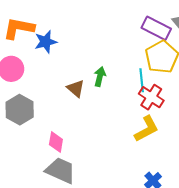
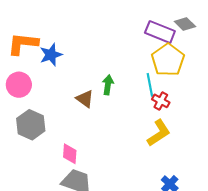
red cross: (151, 97) -> (161, 101), size x0.7

